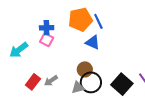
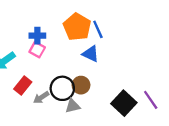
orange pentagon: (80, 19) -> (77, 27), turned -30
red rectangle: (33, 82) -> (23, 86), moved
black circle: (91, 82) -> (62, 88), moved

